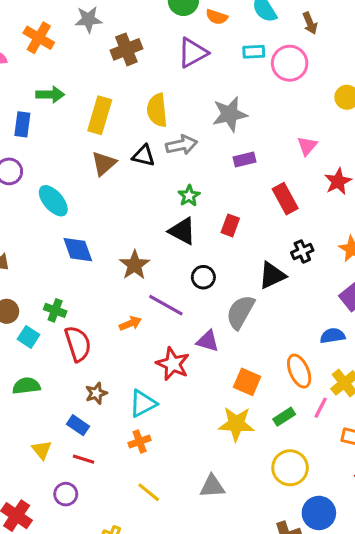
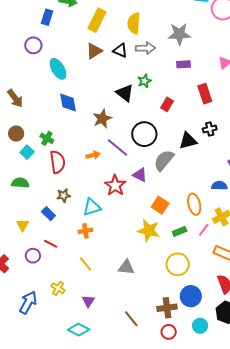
black triangle: (182, 231) -> (125, 93), moved
black circle: (203, 277) -> (144, 134), size x1.6
red line: (84, 459) -> (51, 244), moved

